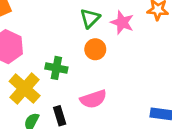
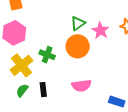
orange circle: (95, 49) -> (78, 46), size x1.5
pink semicircle: (93, 99) -> (81, 86), moved

